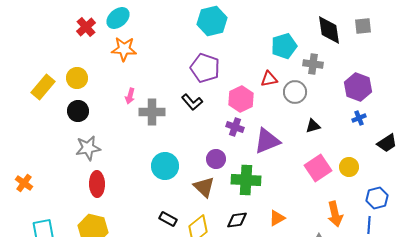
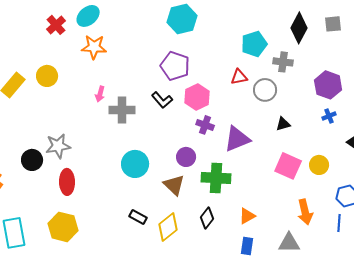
black diamond: (329, 30) -> (299, 28), turned 36
pink hexagon: (241, 99) -> (197, 97), moved
black circle: (78, 111) -> (32, 160), moved
pink square: (318, 168) -> (288, 166), turned -32
black diamond: (237, 220) -> (207, 218), turned -45

